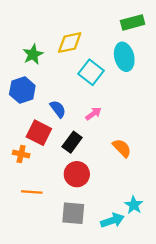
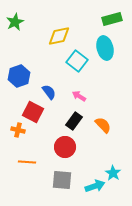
green star: (33, 54) -> (15, 22), moved
pink arrow: (93, 114) -> (79, 96), turned -112
black rectangle: (72, 142) -> (74, 121), moved

